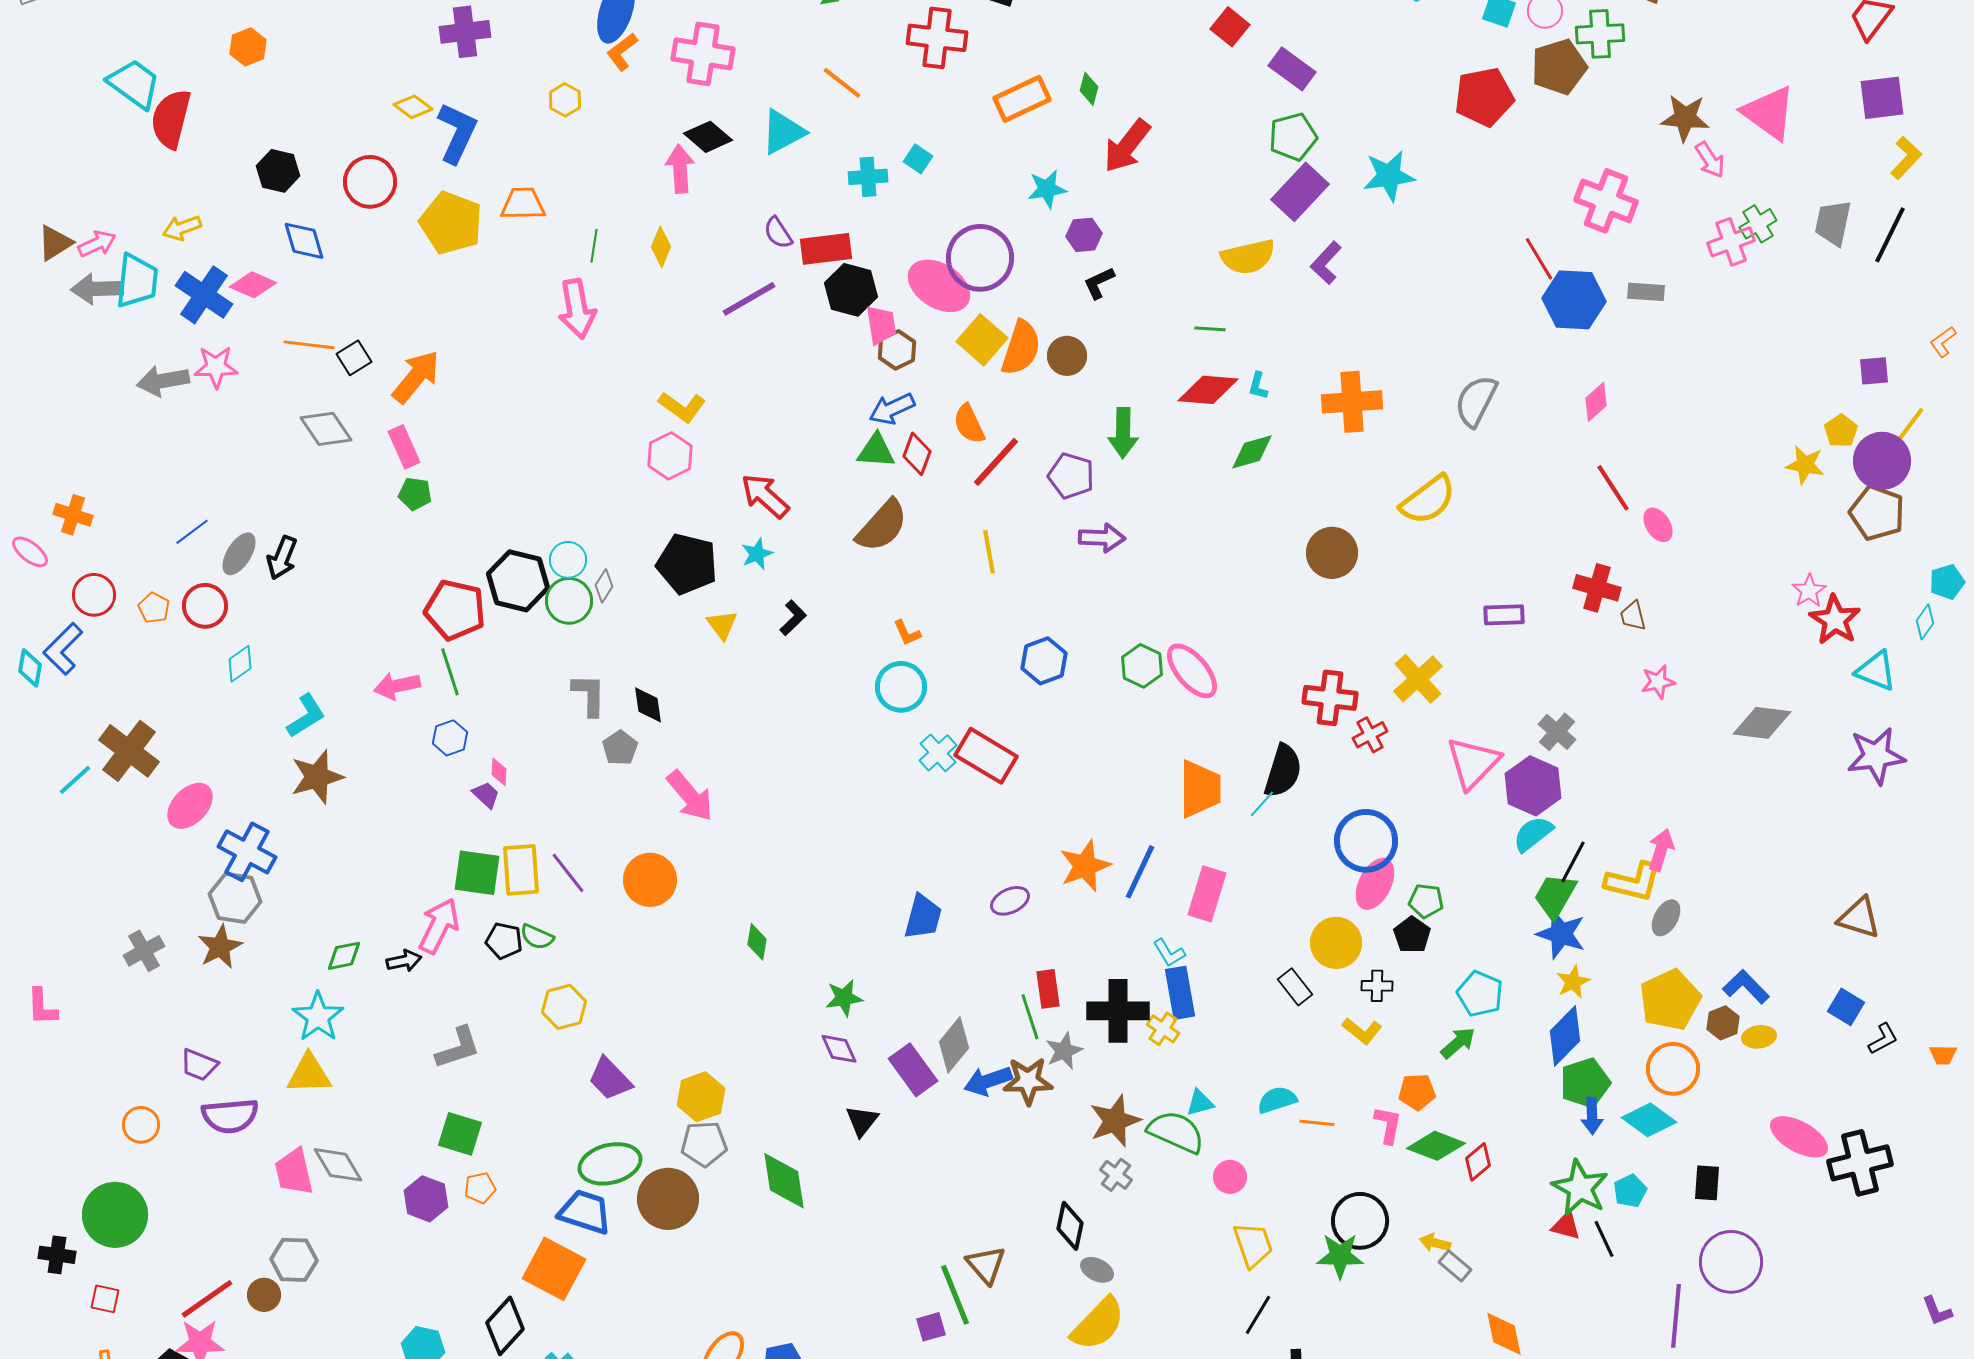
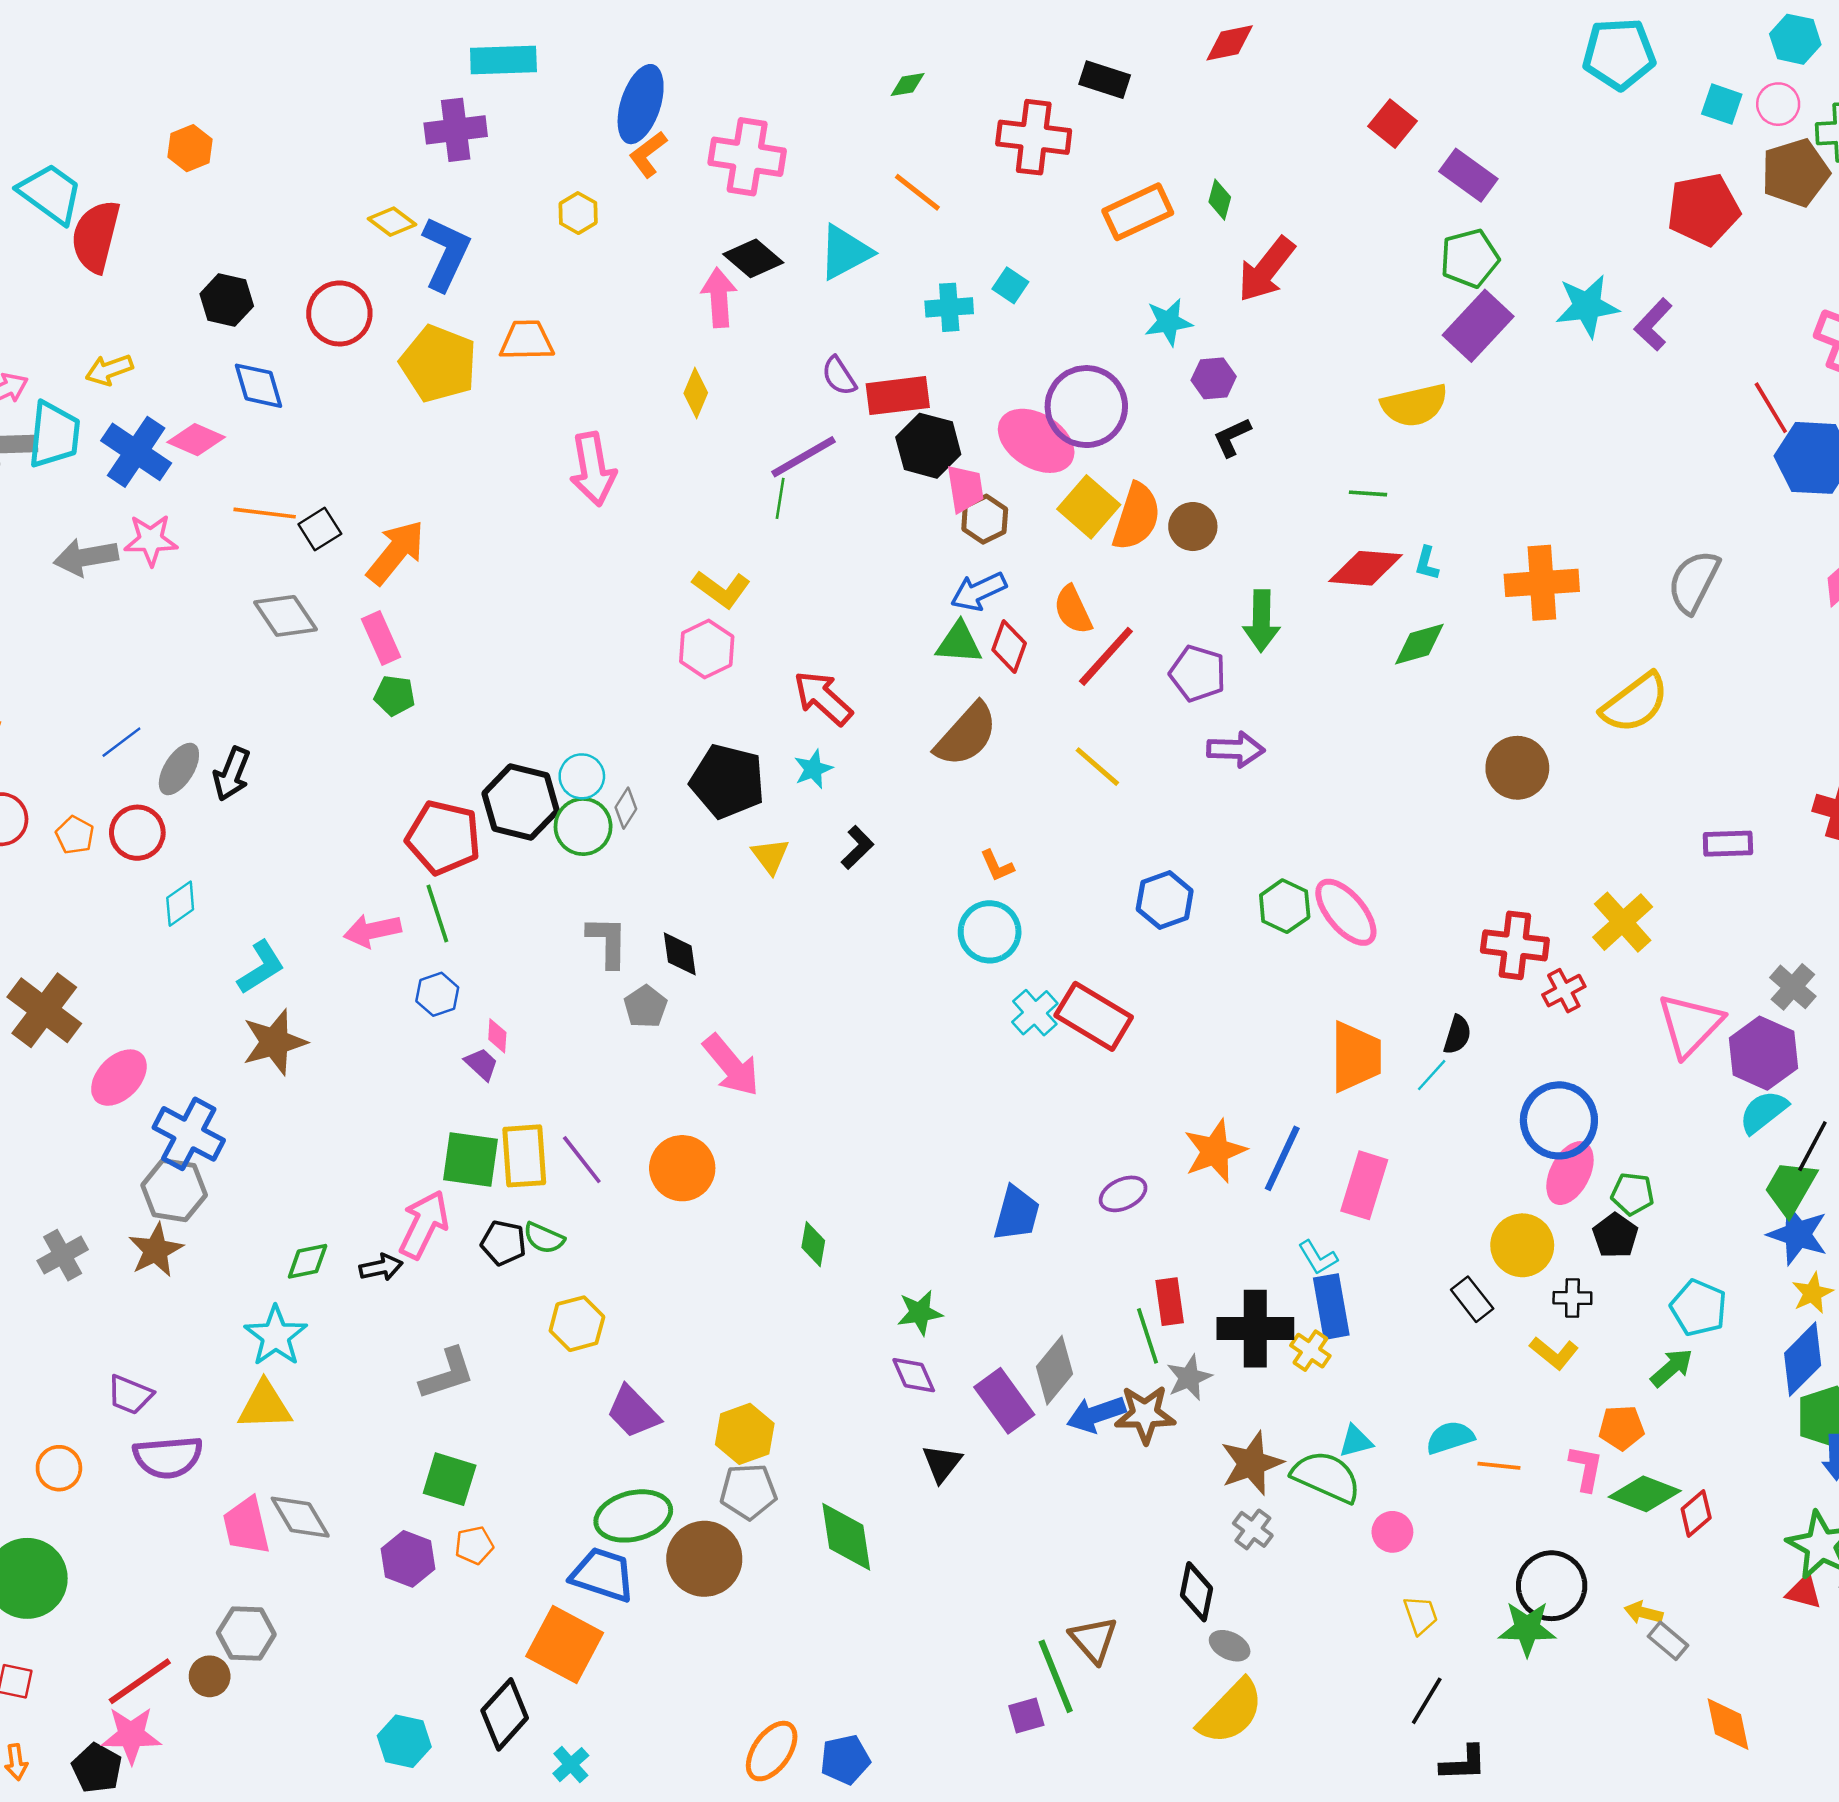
green line: (594, 246) -> (780, 498), moved
purple L-shape: (1326, 263) -> (1653, 324), moved
yellow line: (989, 552) -> (1097, 767), turned -39
black semicircle: (1283, 771) -> (1457, 1035), size x0.6
yellow trapezoid: (1253, 1245) -> (1421, 1615), size x0.7

